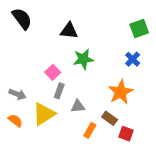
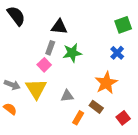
gray rectangle: (59, 91) -> (50, 48), moved
yellow triangle: (44, 114) -> (36, 89), moved, turned -30
red square: (126, 134) -> (123, 118), moved, turned 32

